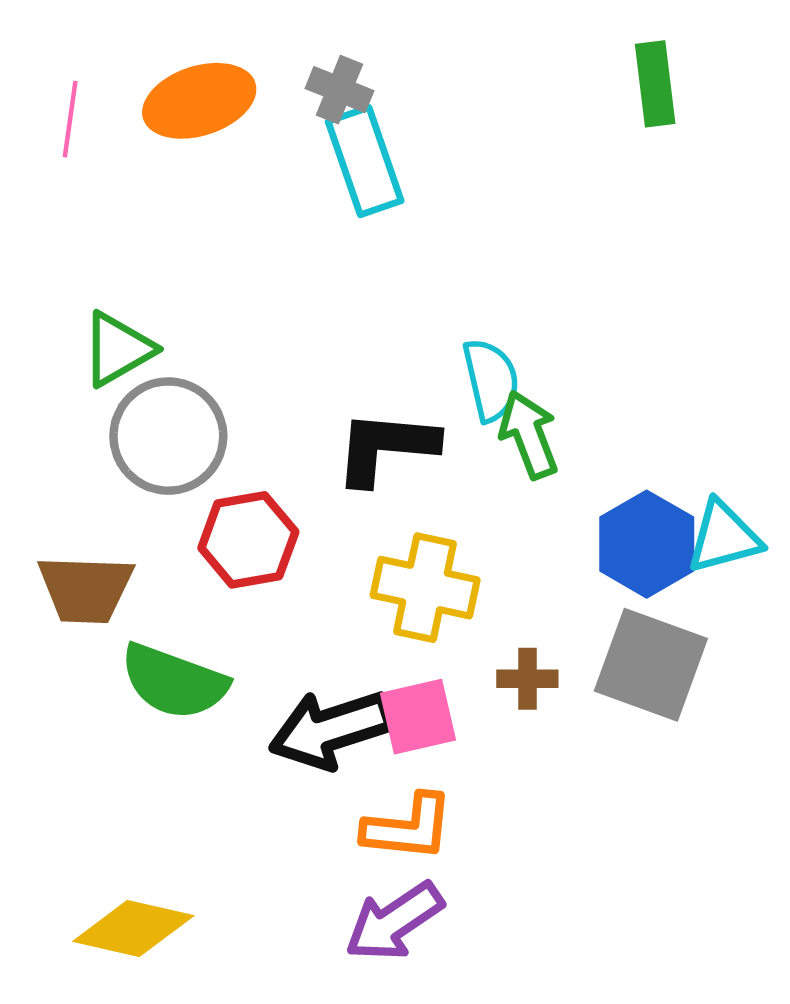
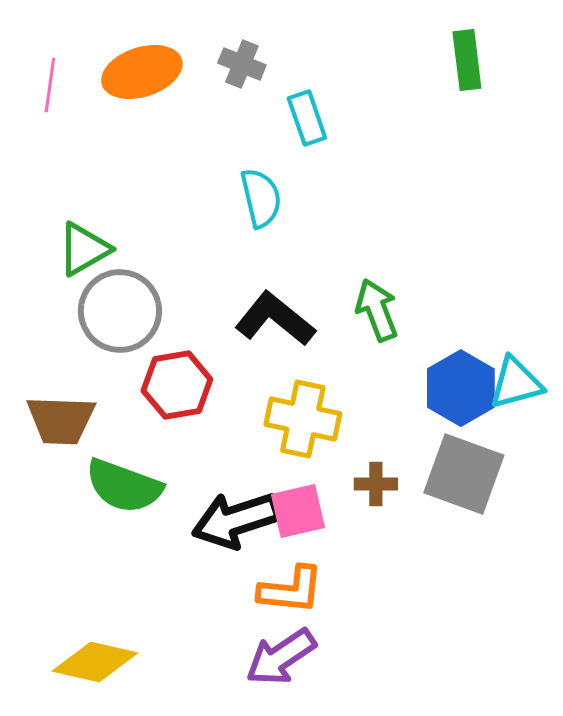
cyan rectangle: (365, 161) -> (307, 118), moved, size x0.7
cyan semicircle: (491, 380) -> (261, 198), moved
black L-shape: (386, 447) -> (275, 319), turned 34

